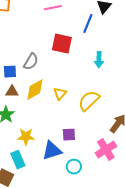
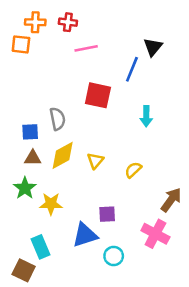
gray semicircle: (31, 62) -> (57, 119), turned -42
yellow semicircle: (89, 101) -> (133, 170), size x0.6
yellow star: (26, 137) -> (51, 204), moved
pink cross: (106, 150) -> (155, 234), turned -30

